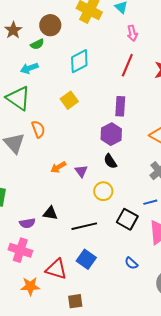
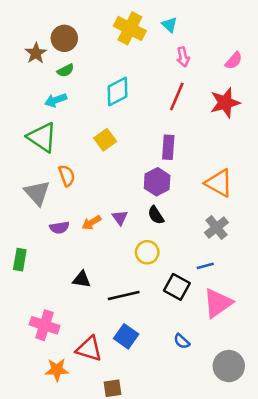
brown circle: (50, 25) -> (64, 38), moved
purple triangle: (81, 171) -> (120, 218), moved
purple semicircle: (27, 223) -> (59, 228), moved

